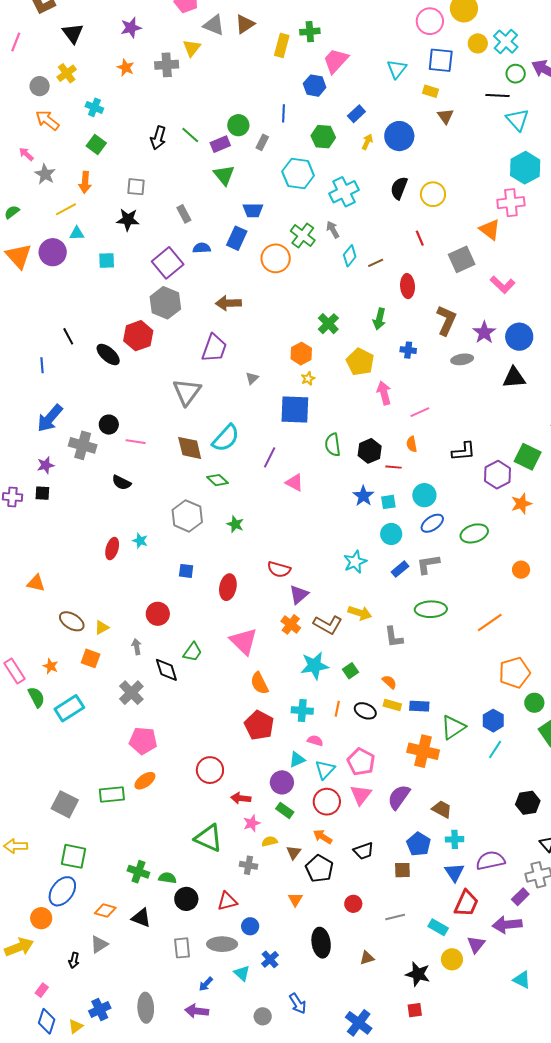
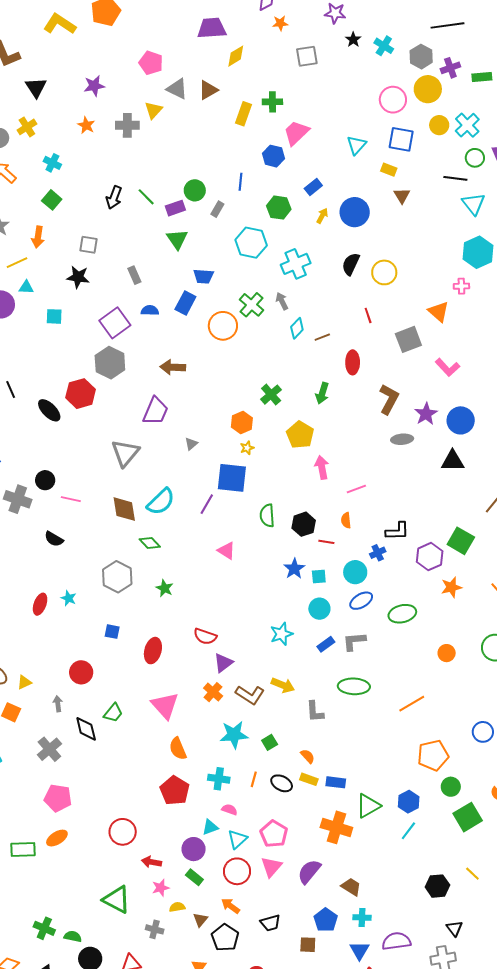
pink cross: (511, 203) -> (461, 286), size x0.6
blue cross: (408, 350) -> (378, 553), moved, turned -35
purple line: (270, 457) -> (207, 504), moved

